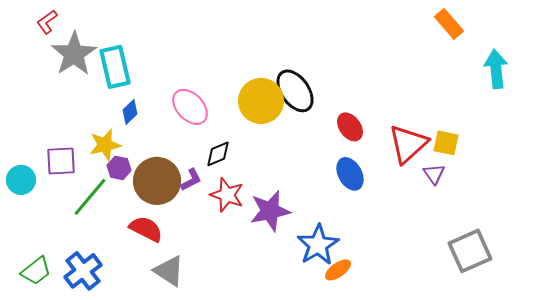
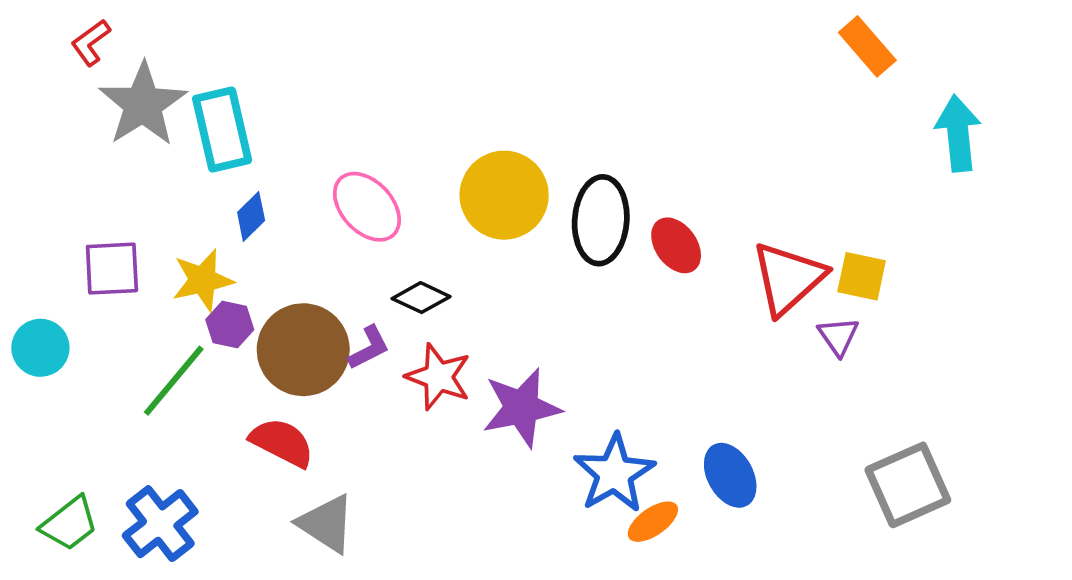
black ellipse: (295, 91) -> (601, 220), moved, turned 39
black diamond: (218, 154) -> (421, 298), turned 48
purple square: (61, 161) -> (112, 269), moved
blue ellipse: (350, 174) -> (730, 475), moved

